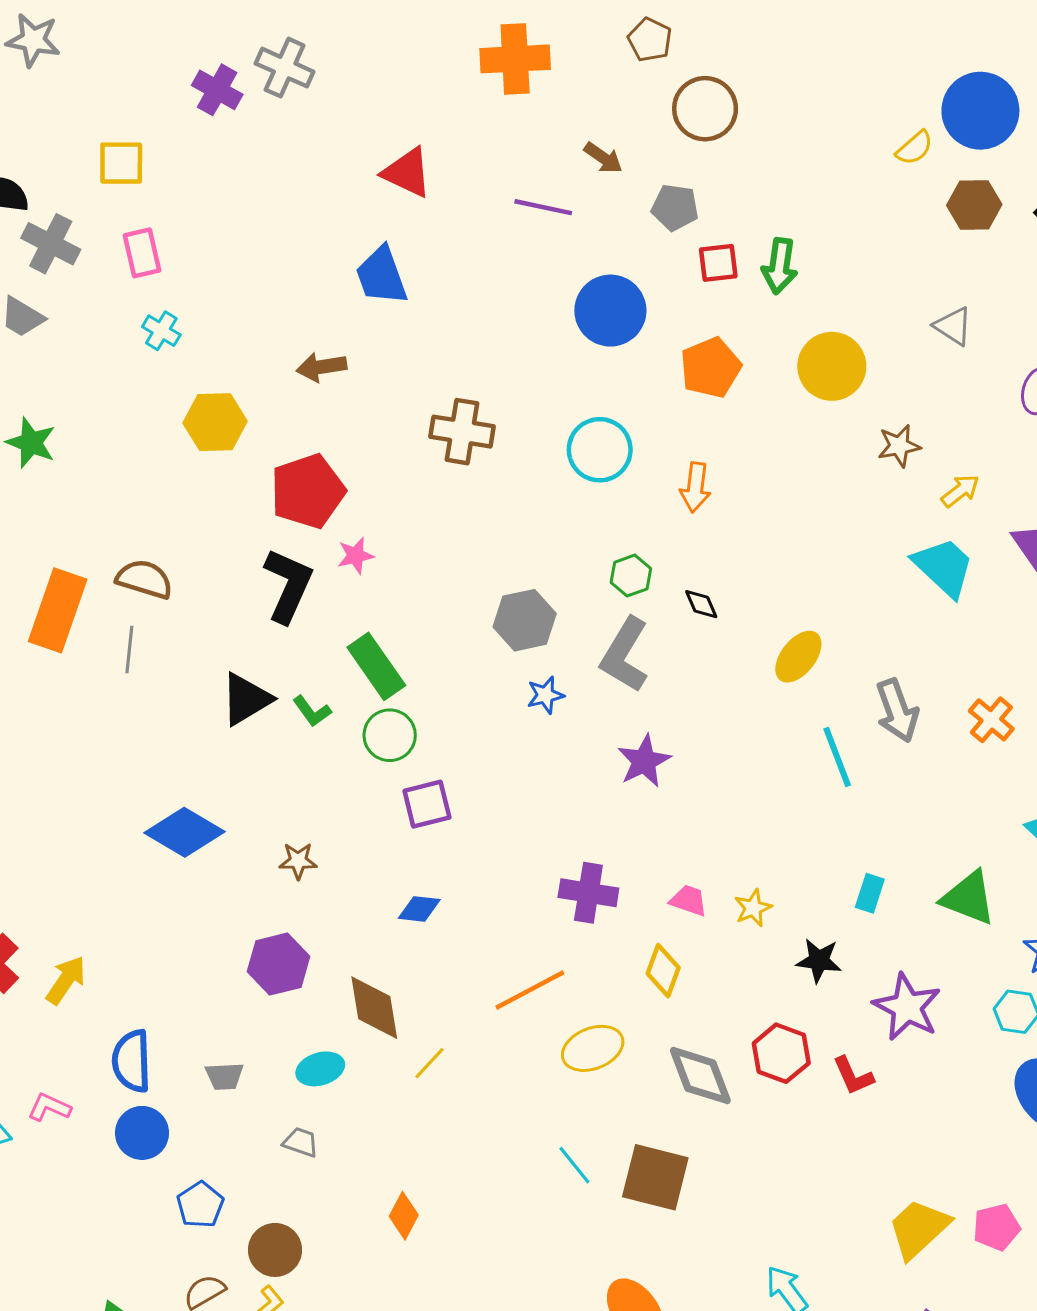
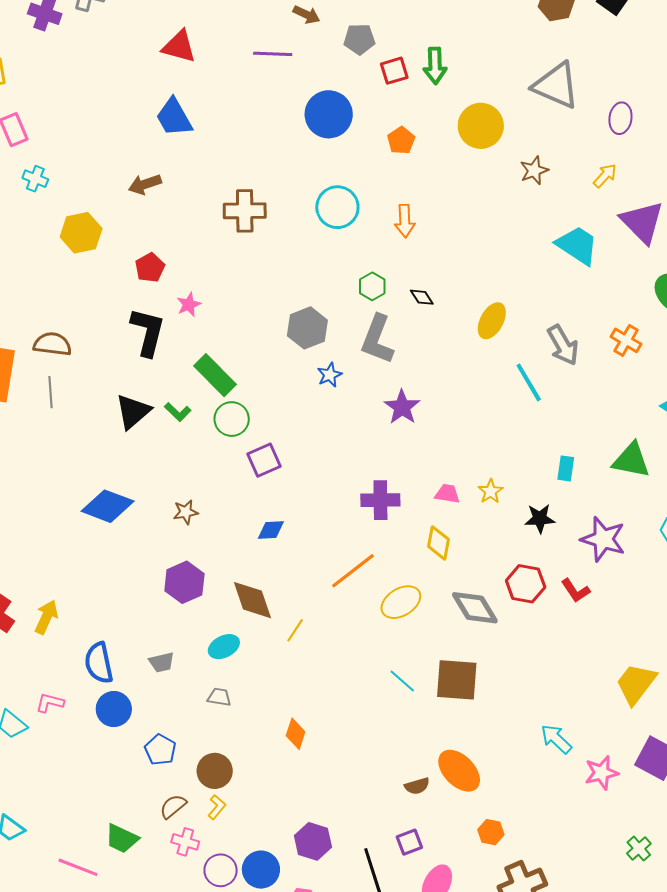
gray triangle: (953, 326) -> (556, 86), size x1.8
orange pentagon: (711, 368) -> (401, 140), size x0.7
red pentagon: (308, 491) -> (150, 268), size x0.6
yellow arrow: (960, 491) -> (605, 176), moved

